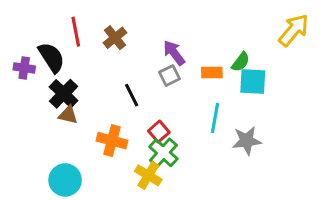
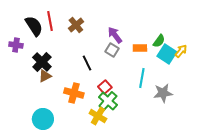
yellow arrow: (294, 30) -> (181, 51), moved, size x0.6
black semicircle: (51, 57) -> (34, 26), moved
gray square: (170, 76) -> (112, 50), turned -32
cyan square: (253, 82) -> (167, 54), turned 30
brown triangle: (68, 115) -> (45, 76), turned -40

